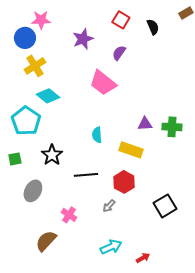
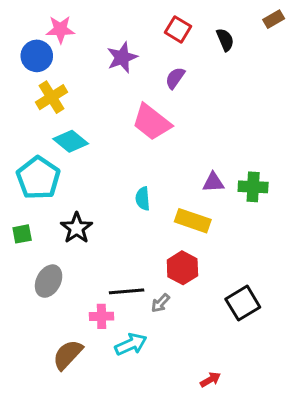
black line: (86, 175) -> (127, 291), moved
pink cross: (69, 215) -> (102, 316), turned -35
cyan arrow: (111, 247) -> (131, 344), moved

